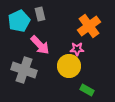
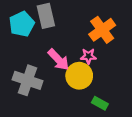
gray rectangle: (40, 14) -> (46, 16), size x1.5
pink arrow: (40, 45) -> (59, 60), moved

